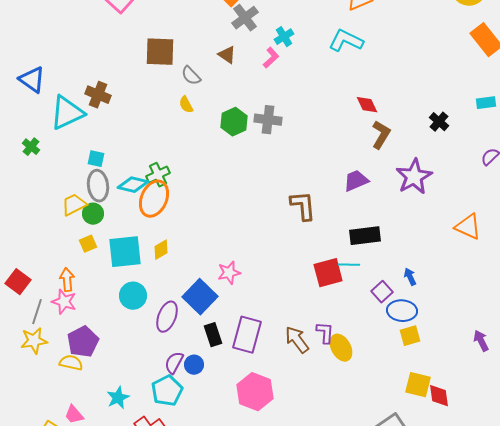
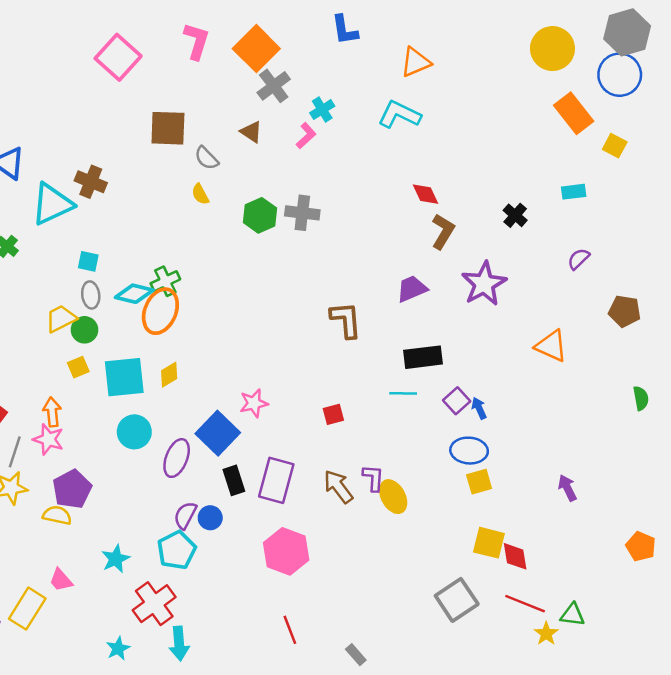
gray ellipse: (98, 186) -> (91, 295), size x0.7
red square: (328, 273) -> (333, 414), moved, size x0.6
purple square: (382, 292) -> (457, 401), moved

